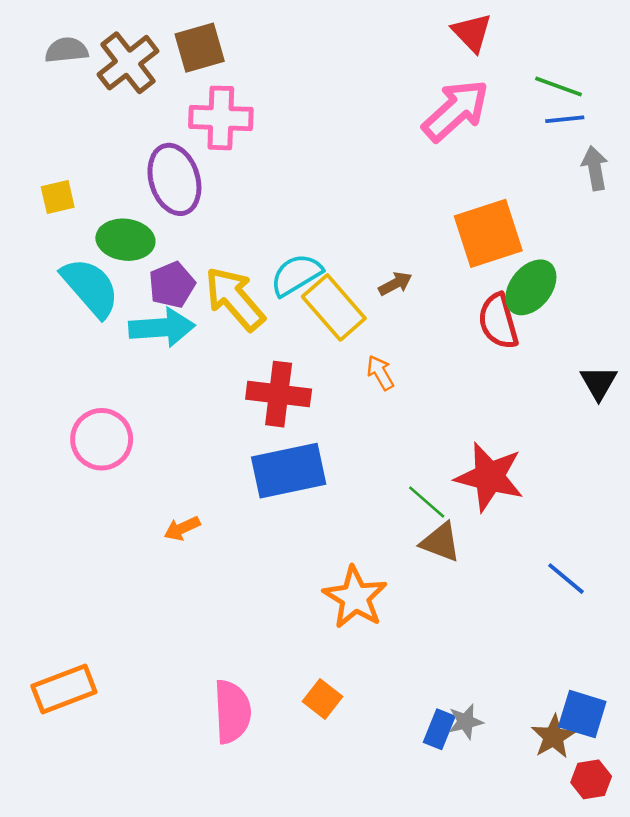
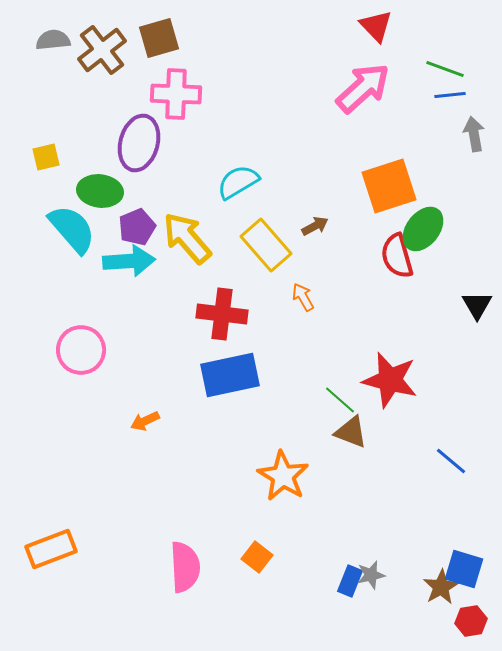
purple ellipse: (174, 179) -> (139, 143), turned 32
cyan semicircle: (296, 275) -> (238, 182), moved

